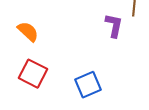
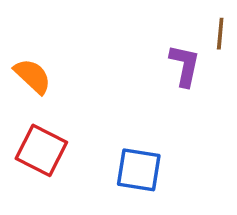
blue square: (88, 85) -> (139, 170), turned 32

